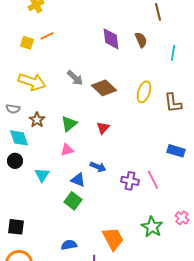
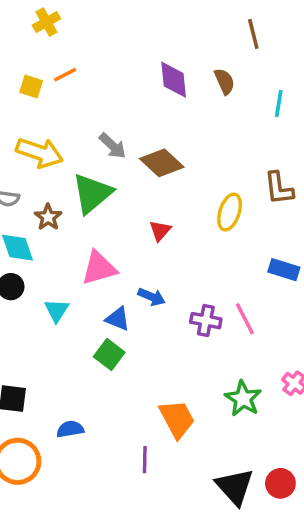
yellow ellipse: (144, 92) -> (230, 212), moved
green triangle: (69, 124) -> (92, 193), moved, size x1.5
pink triangle: (67, 150) -> (99, 268), size x1.6
blue semicircle: (69, 245) -> (70, 429), moved

